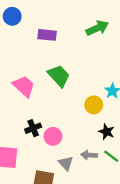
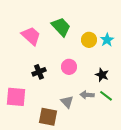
yellow circle: (94, 105) -> (89, 40), moved
pink circle: (53, 136) -> (69, 67), moved

